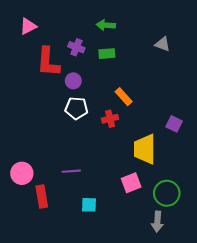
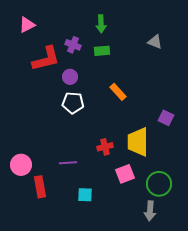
green arrow: (106, 25) -> (101, 24), turned -96
red L-shape: (48, 62) -> (46, 59), turned -108
red cross: (110, 119) -> (105, 147), moved

